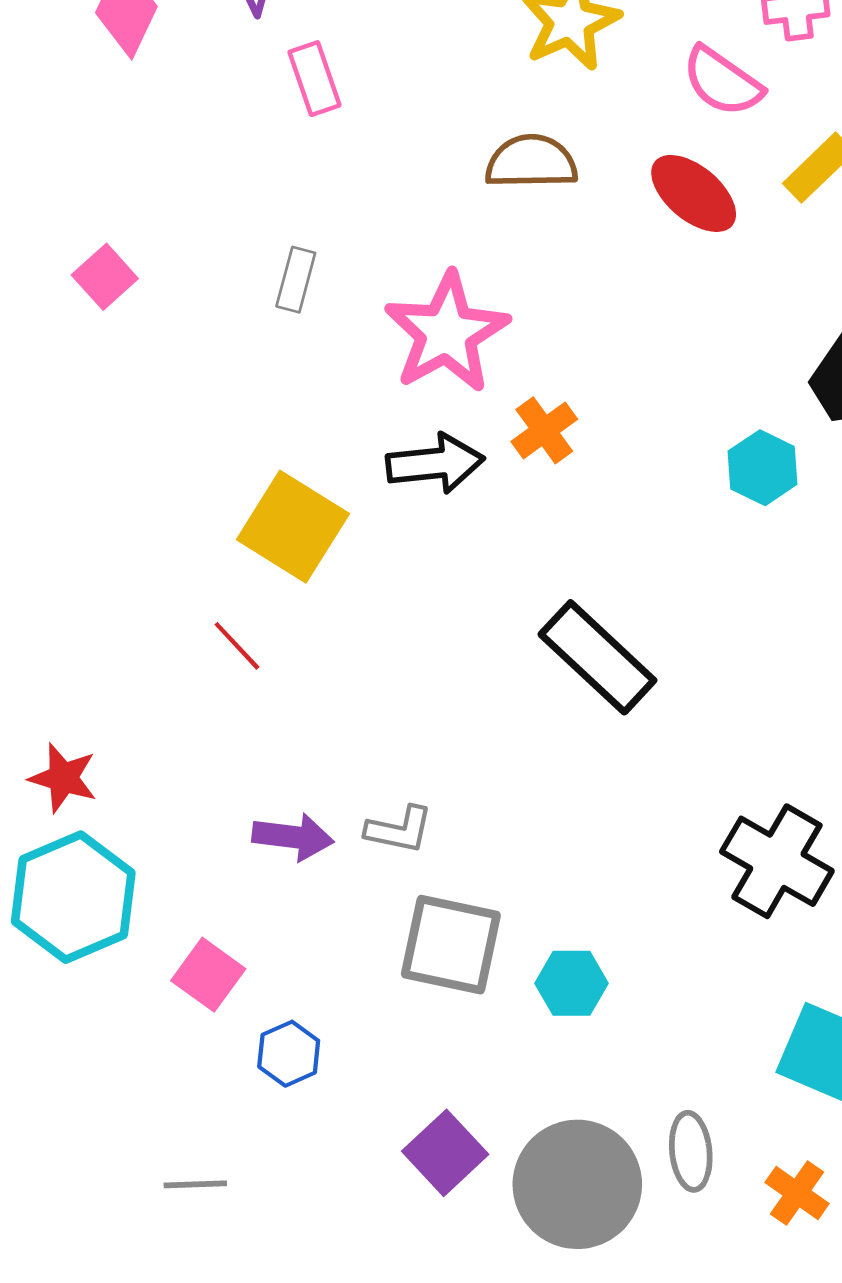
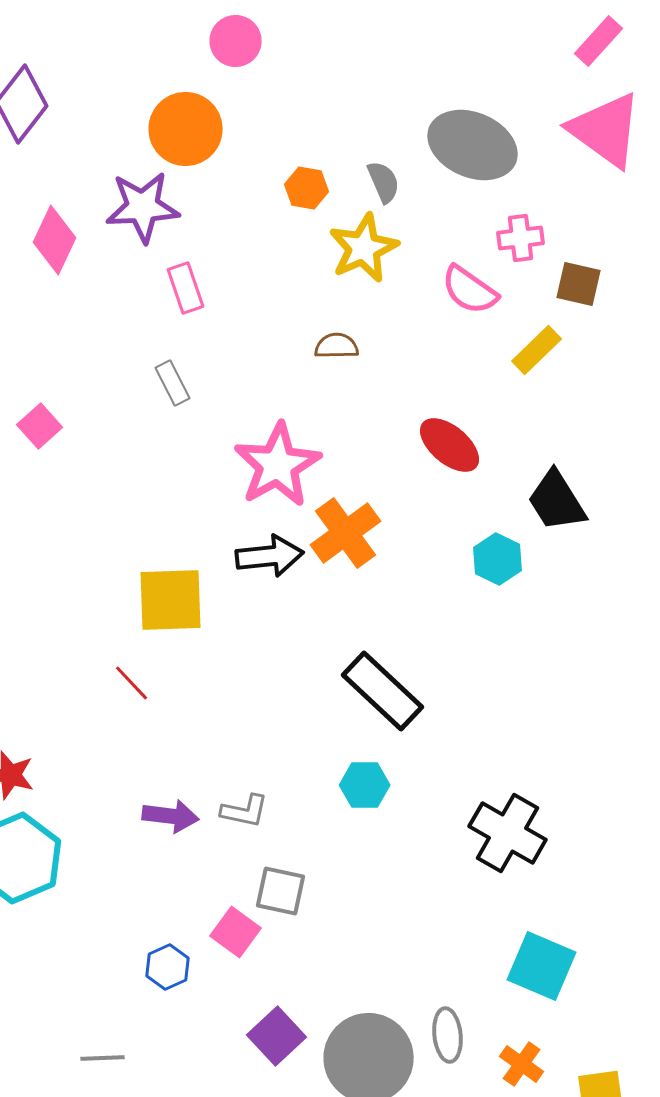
brown semicircle: (531, 162) -> (337, 346), size x0.7
red ellipse: (694, 193) -> (450, 445), moved
gray rectangle: (296, 280) -> (173, 383), moved, turned -42
orange cross: (544, 430) -> (346, 533), size x1.5
yellow square: (293, 527) -> (171, 600), turned -34
gray square: (451, 945) -> (281, 891), size x0.7
pink square: (208, 975) -> (236, 932), moved
cyan hexagon: (572, 983) -> (365, 785), moved

